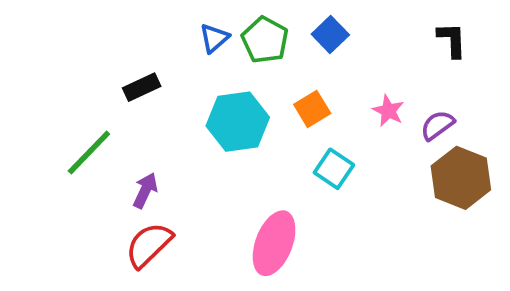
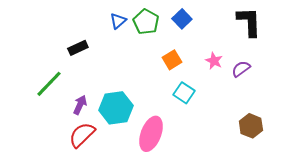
black L-shape: (452, 40) -> (249, 22), size x1.5
cyan hexagon: (238, 122) -> (116, 108), moved
brown hexagon: (461, 178) -> (251, 126), moved, size x0.7

